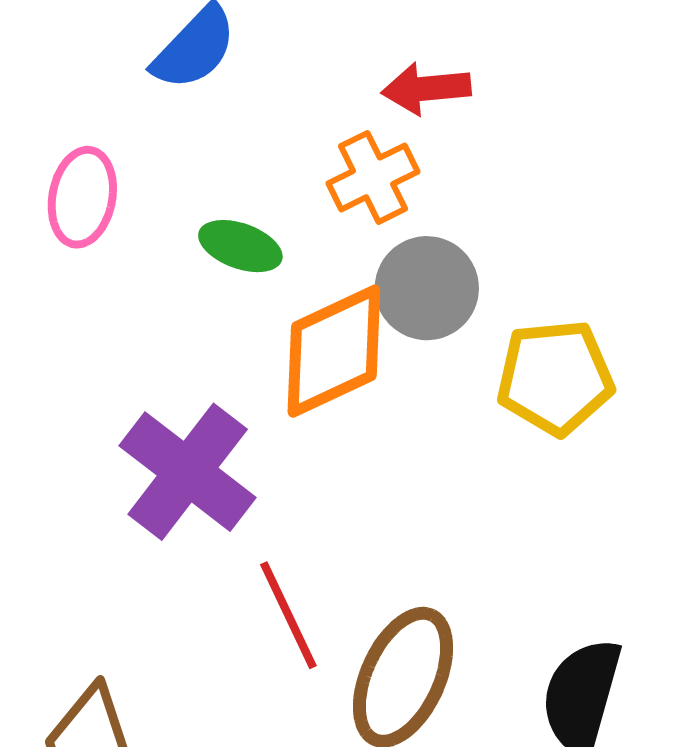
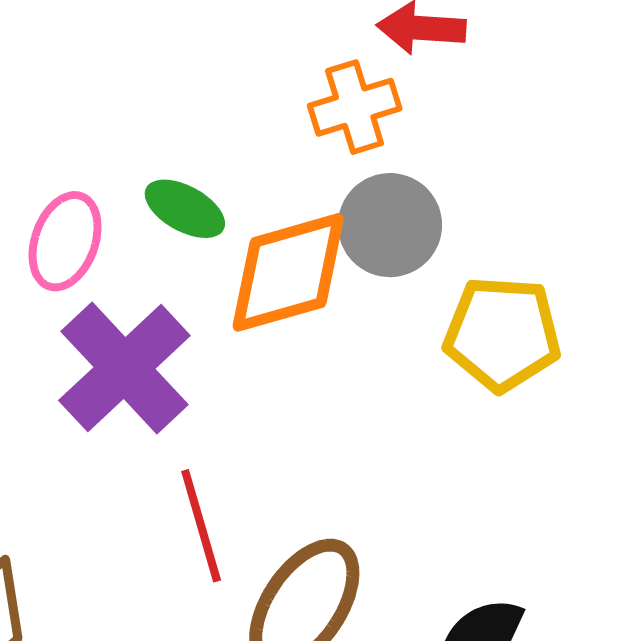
pink ellipse: (82, 197) -> (65, 241), moved
green ellipse: (240, 246) -> (185, 209), moved

